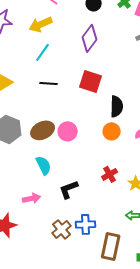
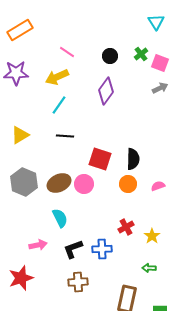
red square: (91, 81) -> (100, 159), moved
black L-shape: (69, 189) -> (73, 249), moved
pink arrow: (32, 198) -> (38, 245), moved
blue cross: (86, 224) -> (102, 249), moved
brown cross: (62, 229) -> (78, 282), turned 36

